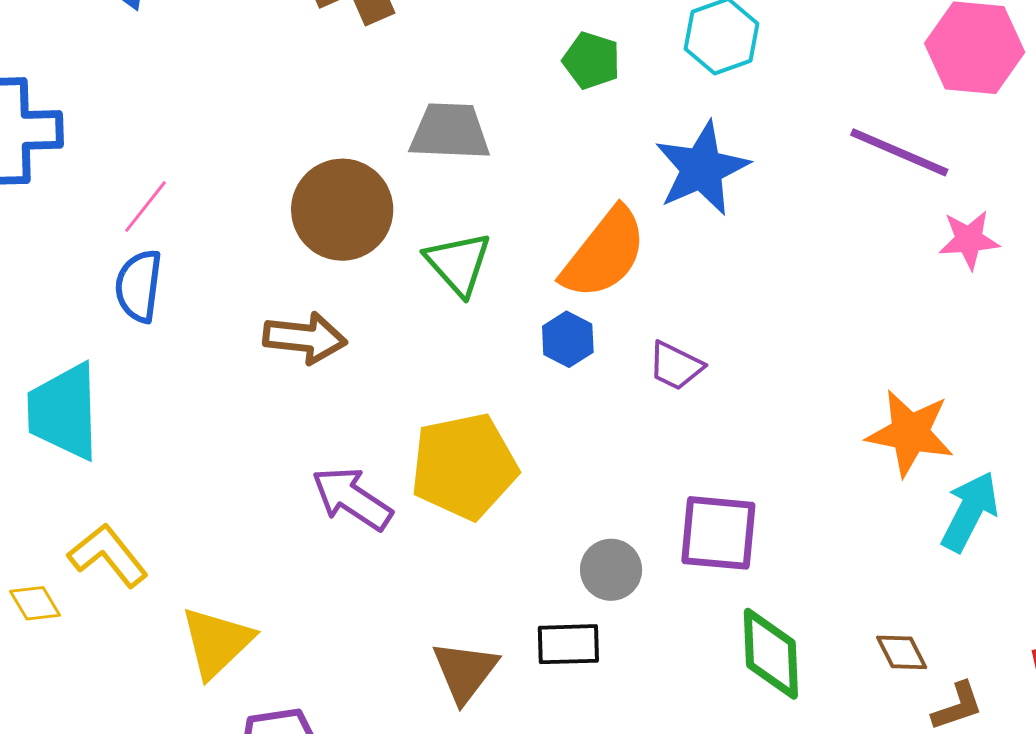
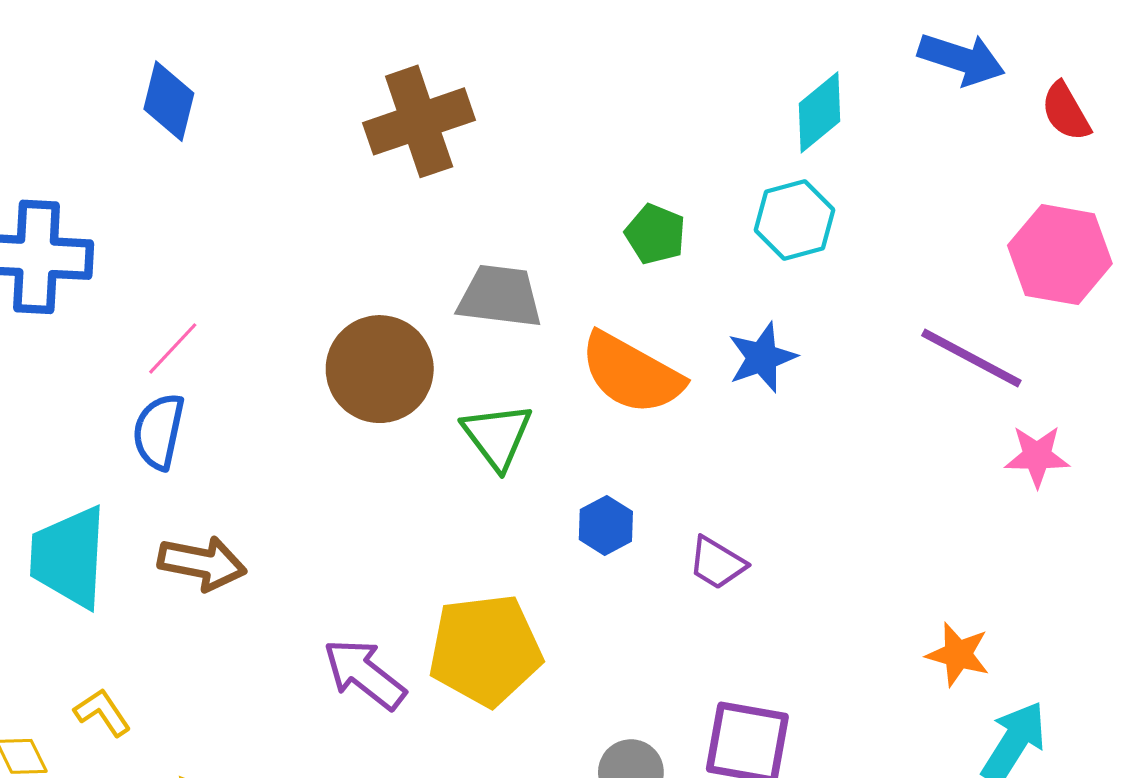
blue star: (702, 168) -> (762, 357), size x0.7
orange semicircle: (604, 253) -> (631, 373), moved, turned 76
brown arrow: (305, 338) -> (202, 563), moved
orange star: (910, 433) -> (958, 654), size x0.7
yellow L-shape: (108, 555) -> (102, 712), size x0.7

